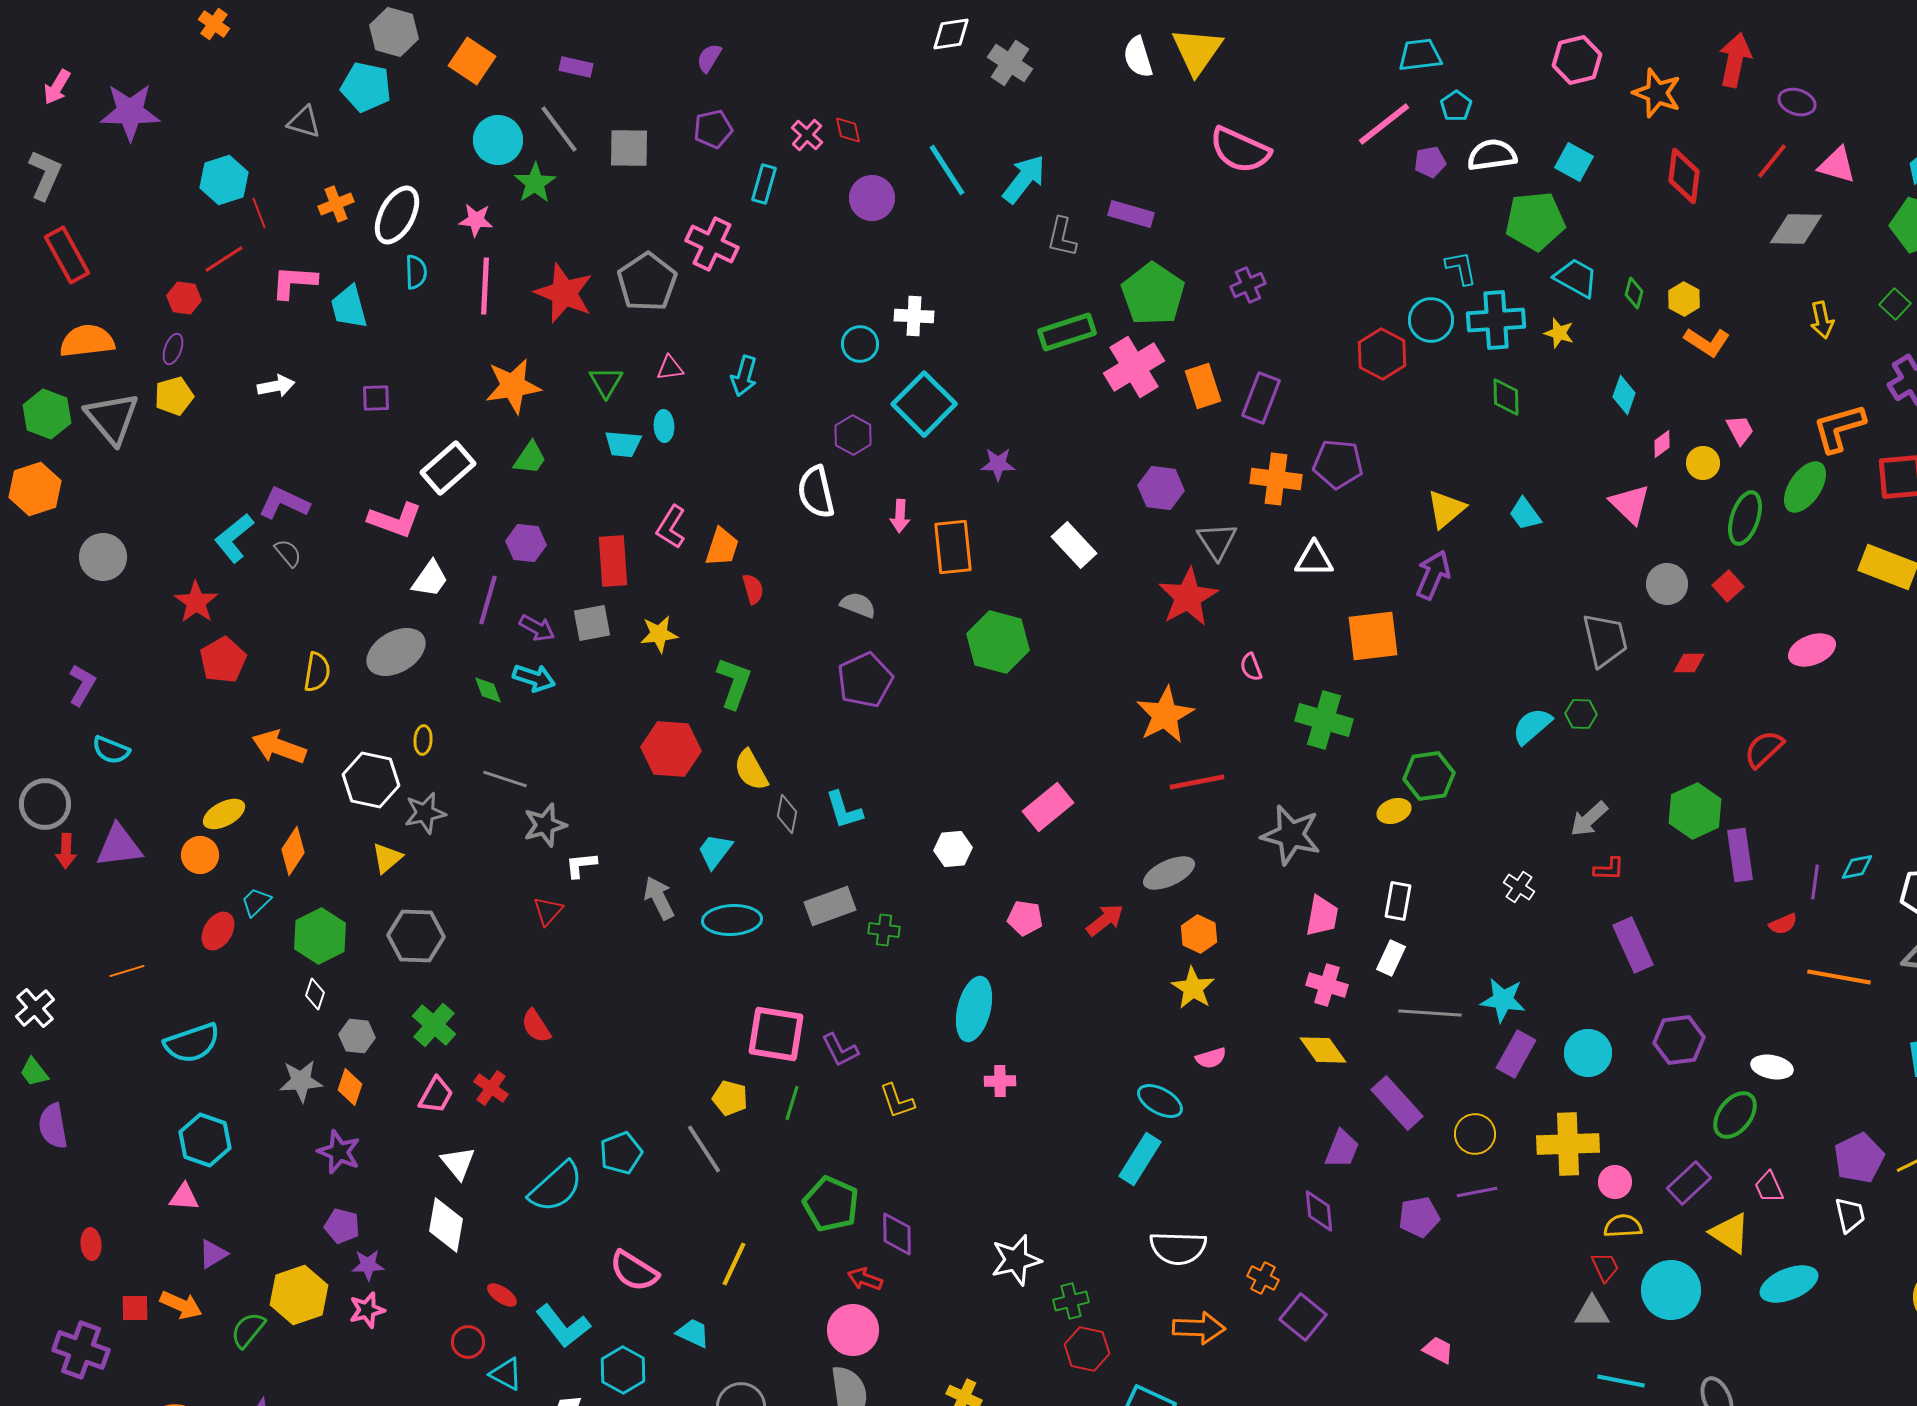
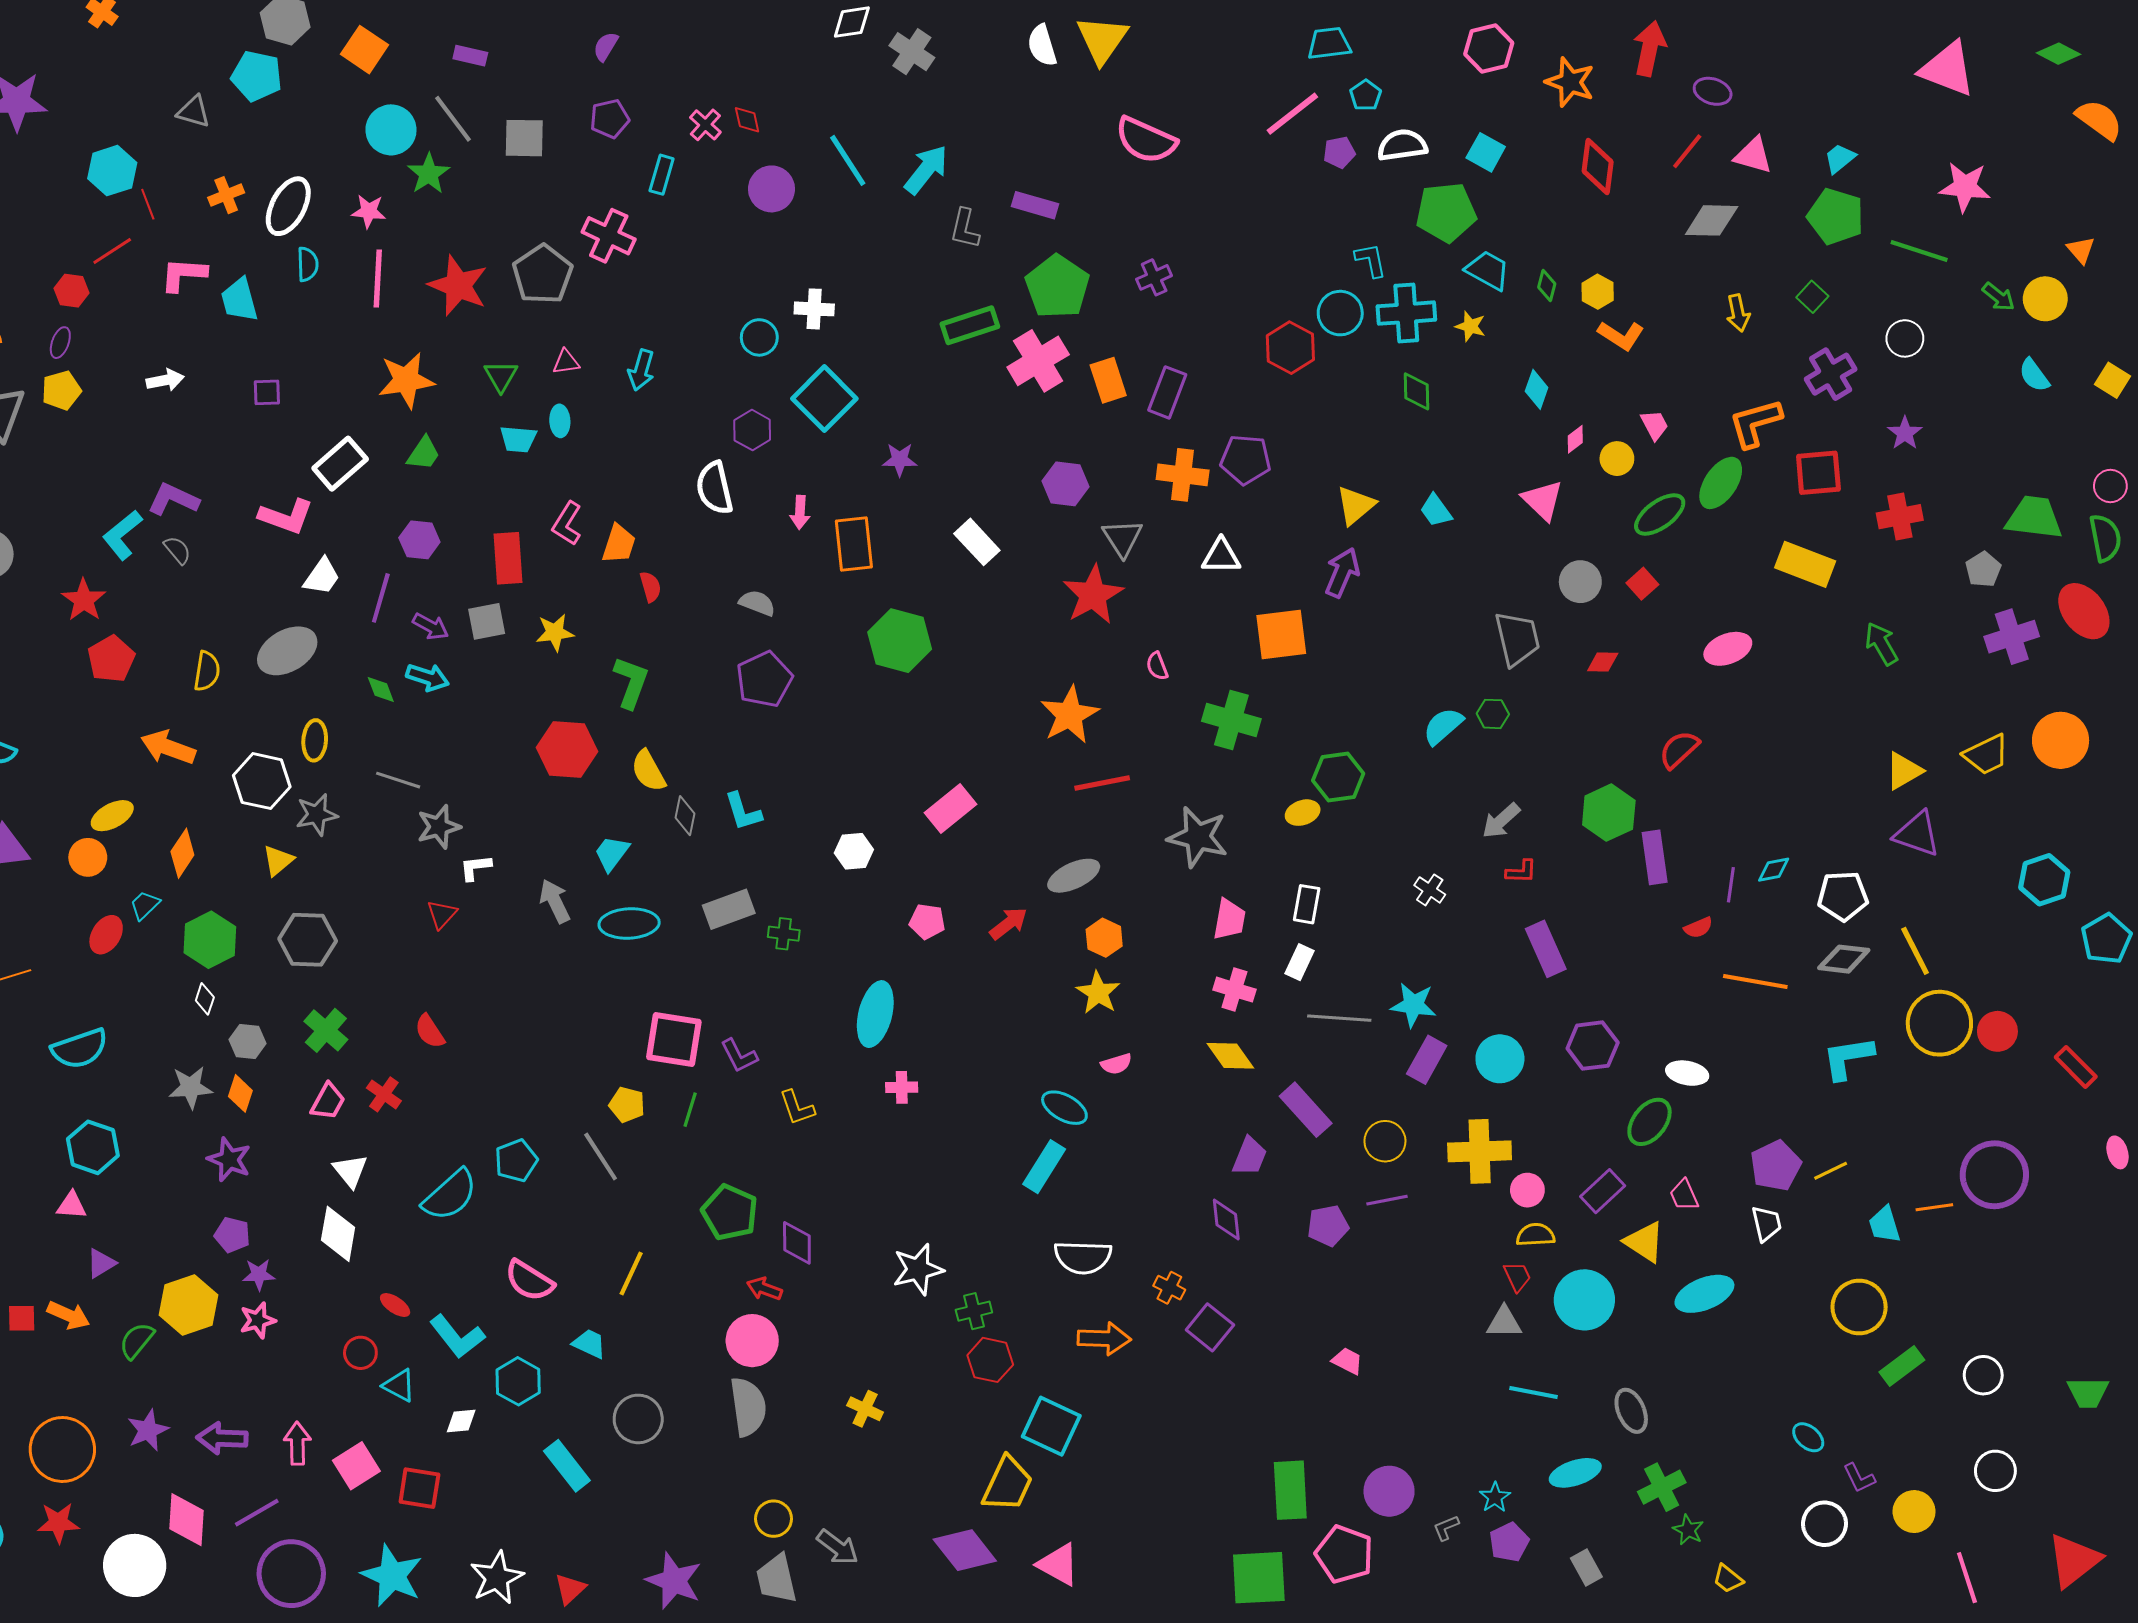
green ellipse: (1745, 518) -> (1660, 514), turned 36
yellow ellipse: (423, 740) -> (315, 740), size x1.4

